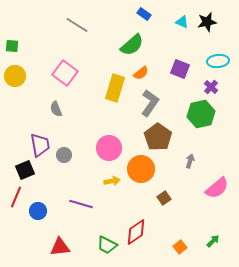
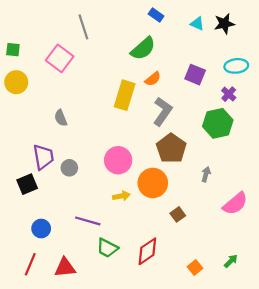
gray line: (77, 25) -> (83, 27), turned 40
pink square: (65, 73) -> (60, 58), moved
red line: (16, 197) -> (30, 264), moved
green trapezoid: (107, 245) -> (107, 248), moved

